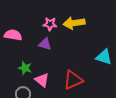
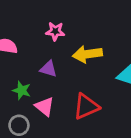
yellow arrow: (74, 23) -> (87, 54), moved
purple triangle: (45, 44) -> (48, 69), moved

